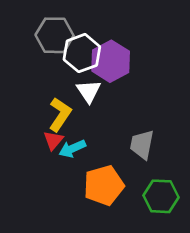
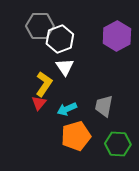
purple hexagon: (111, 61) -> (117, 36), moved
cyan arrow: (72, 149) -> (67, 109), moved

